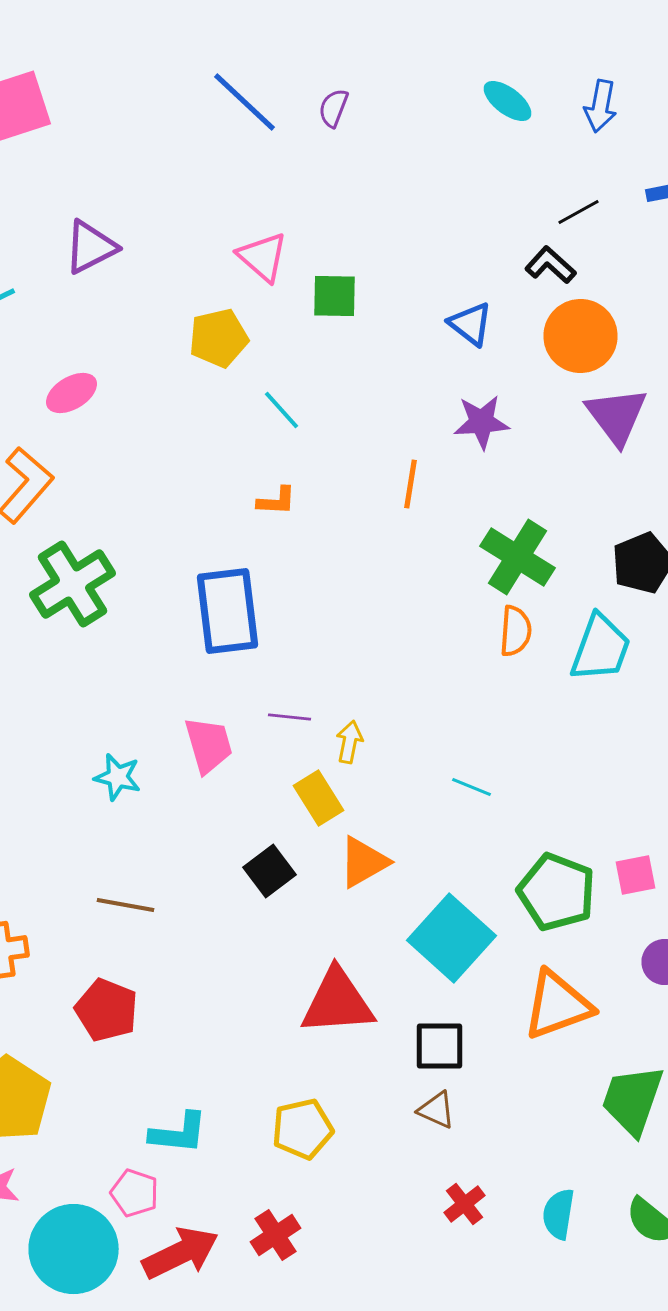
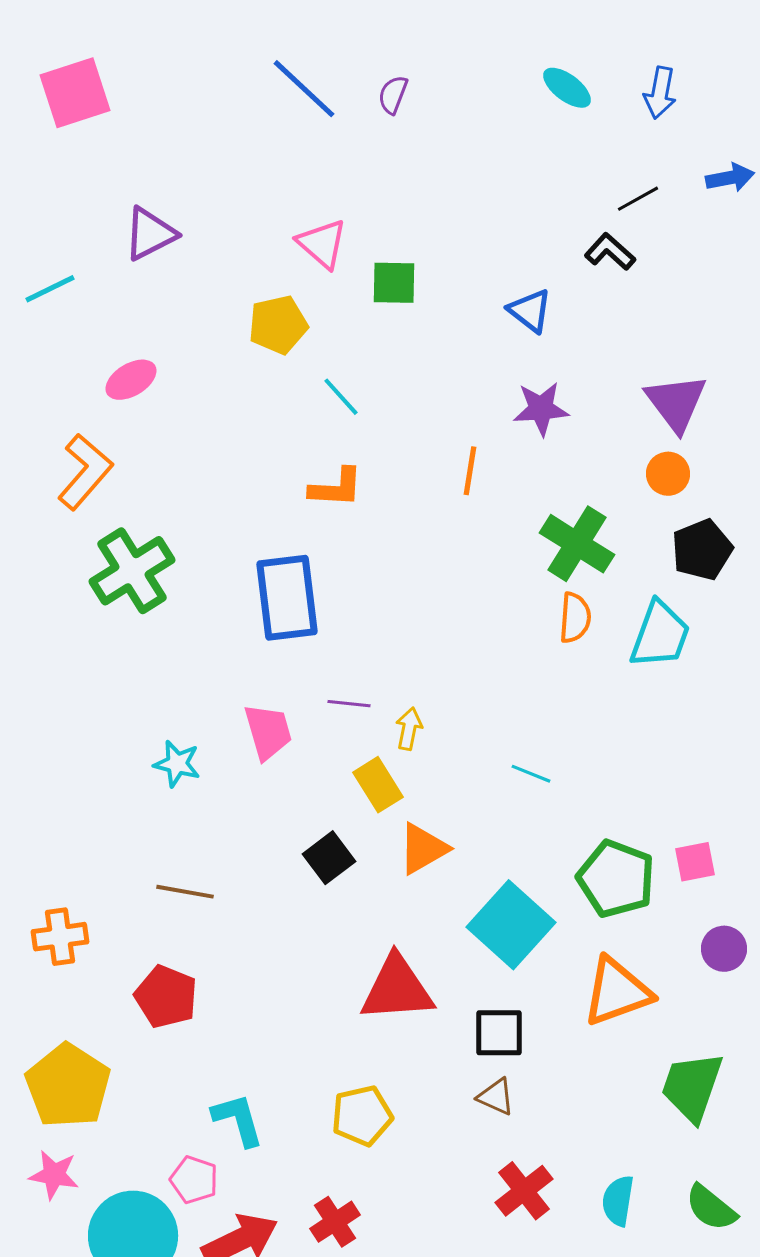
orange circle: (580, 336) -> (668, 474), moved, size x0.6
orange L-shape: (276, 501) -> (336, 488), size x1.4
cyan L-shape: (178, 1133) -> (238, 1120), turned -112
red cross: (464, 1204) -> (524, 1191), size x1.4

